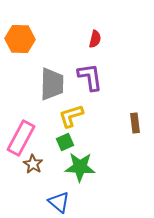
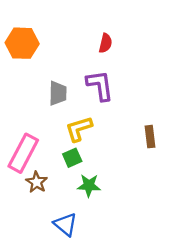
gray trapezoid: (52, 84) -> (58, 93), size x0.7
green star: (80, 167) -> (89, 185), size x0.7

